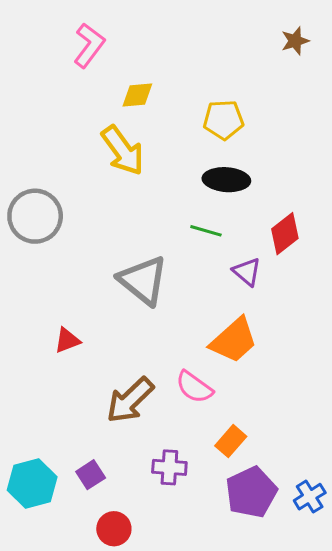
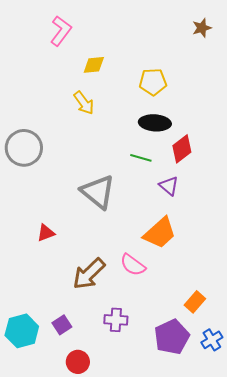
yellow arrow: (123, 150) -> (84, 103), size x0.7
red diamond: (285, 234) -> (182, 149), moved
orange rectangle: (231, 441) -> (195, 302), moved

